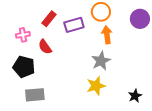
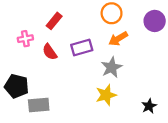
purple rectangle: (74, 25) -> (82, 47), moved
orange arrow: (107, 35) -> (118, 39), turned -114
black pentagon: (24, 67) -> (17, 86), moved

